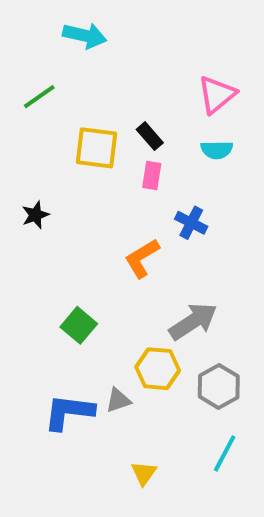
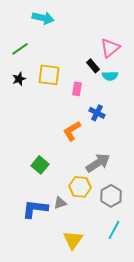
black rectangle: (150, 136) -> (93, 66), moved
black star: (35, 215) -> (19, 79), moved
yellow triangle: (144, 473) -> (73, 240), size x1.5

